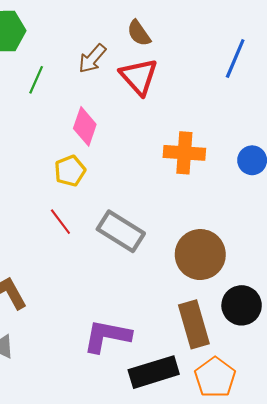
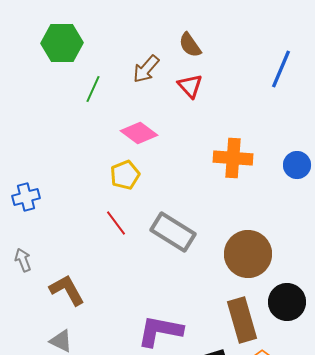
red triangle: (139, 77) -> (190, 86), size x0.7
pink diamond: (85, 126) -> (139, 133), turned -72

